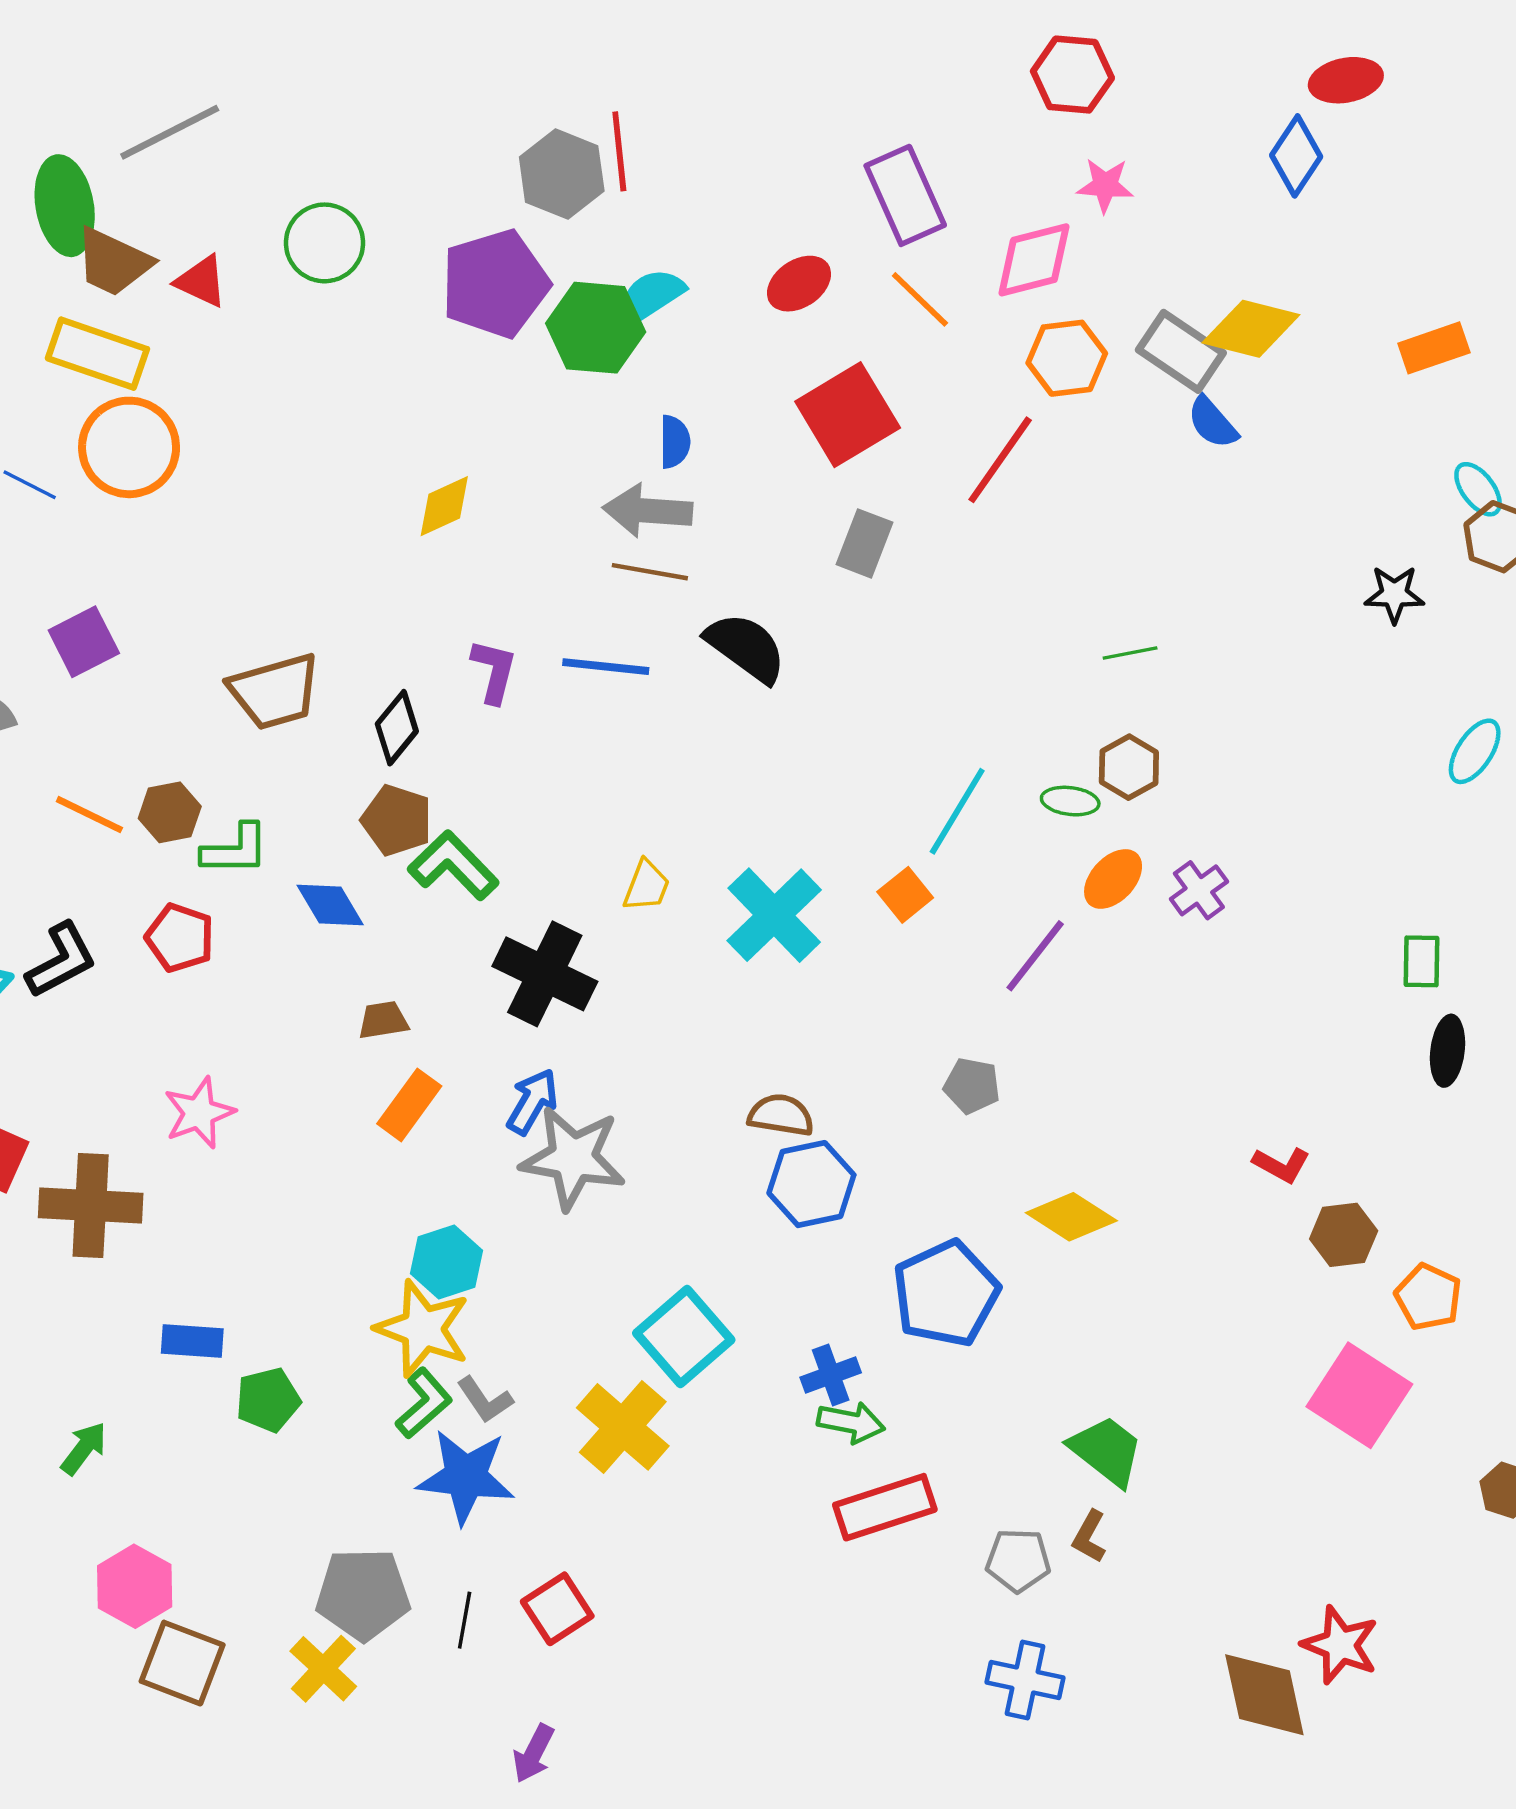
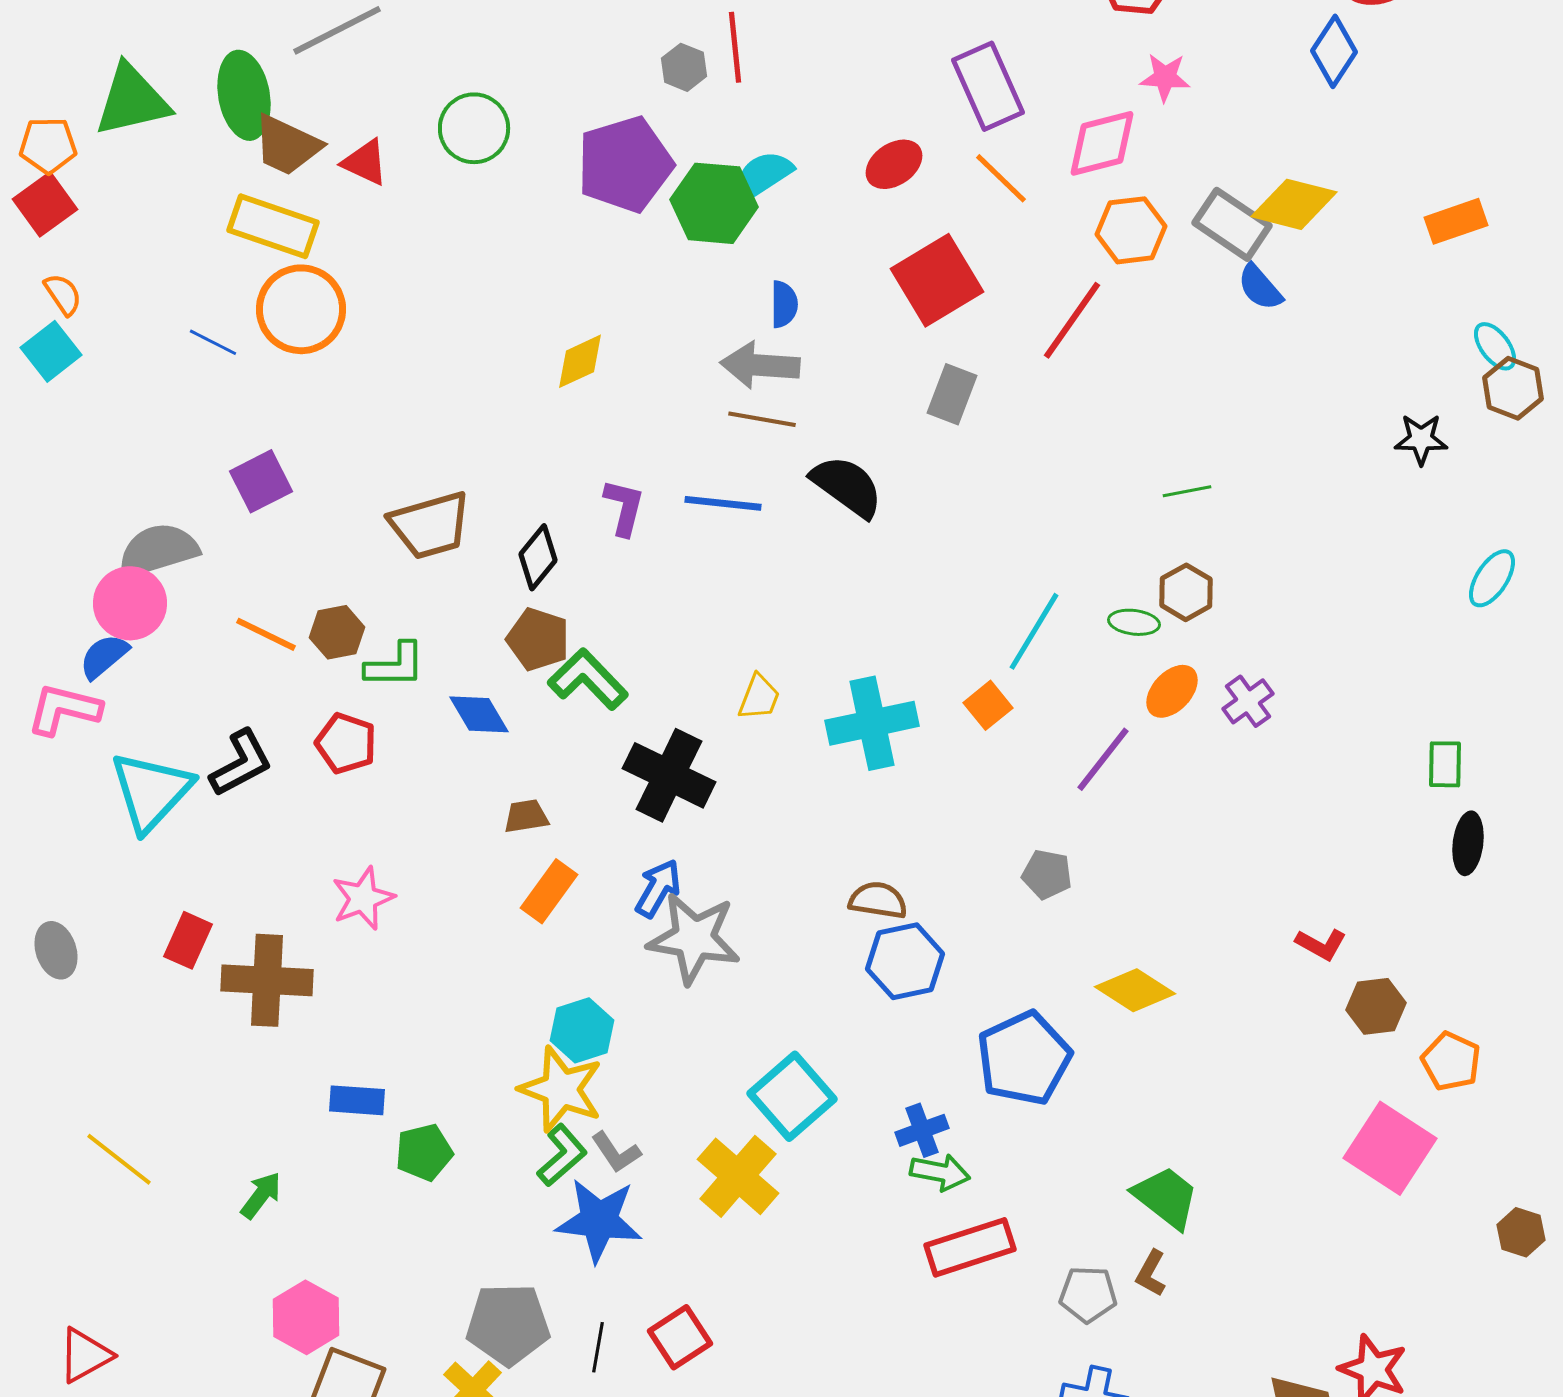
gray hexagon: (562, 174) -> (684, 67), size x0.6
cyan cross: (774, 915) -> (872, 723), turned 32

